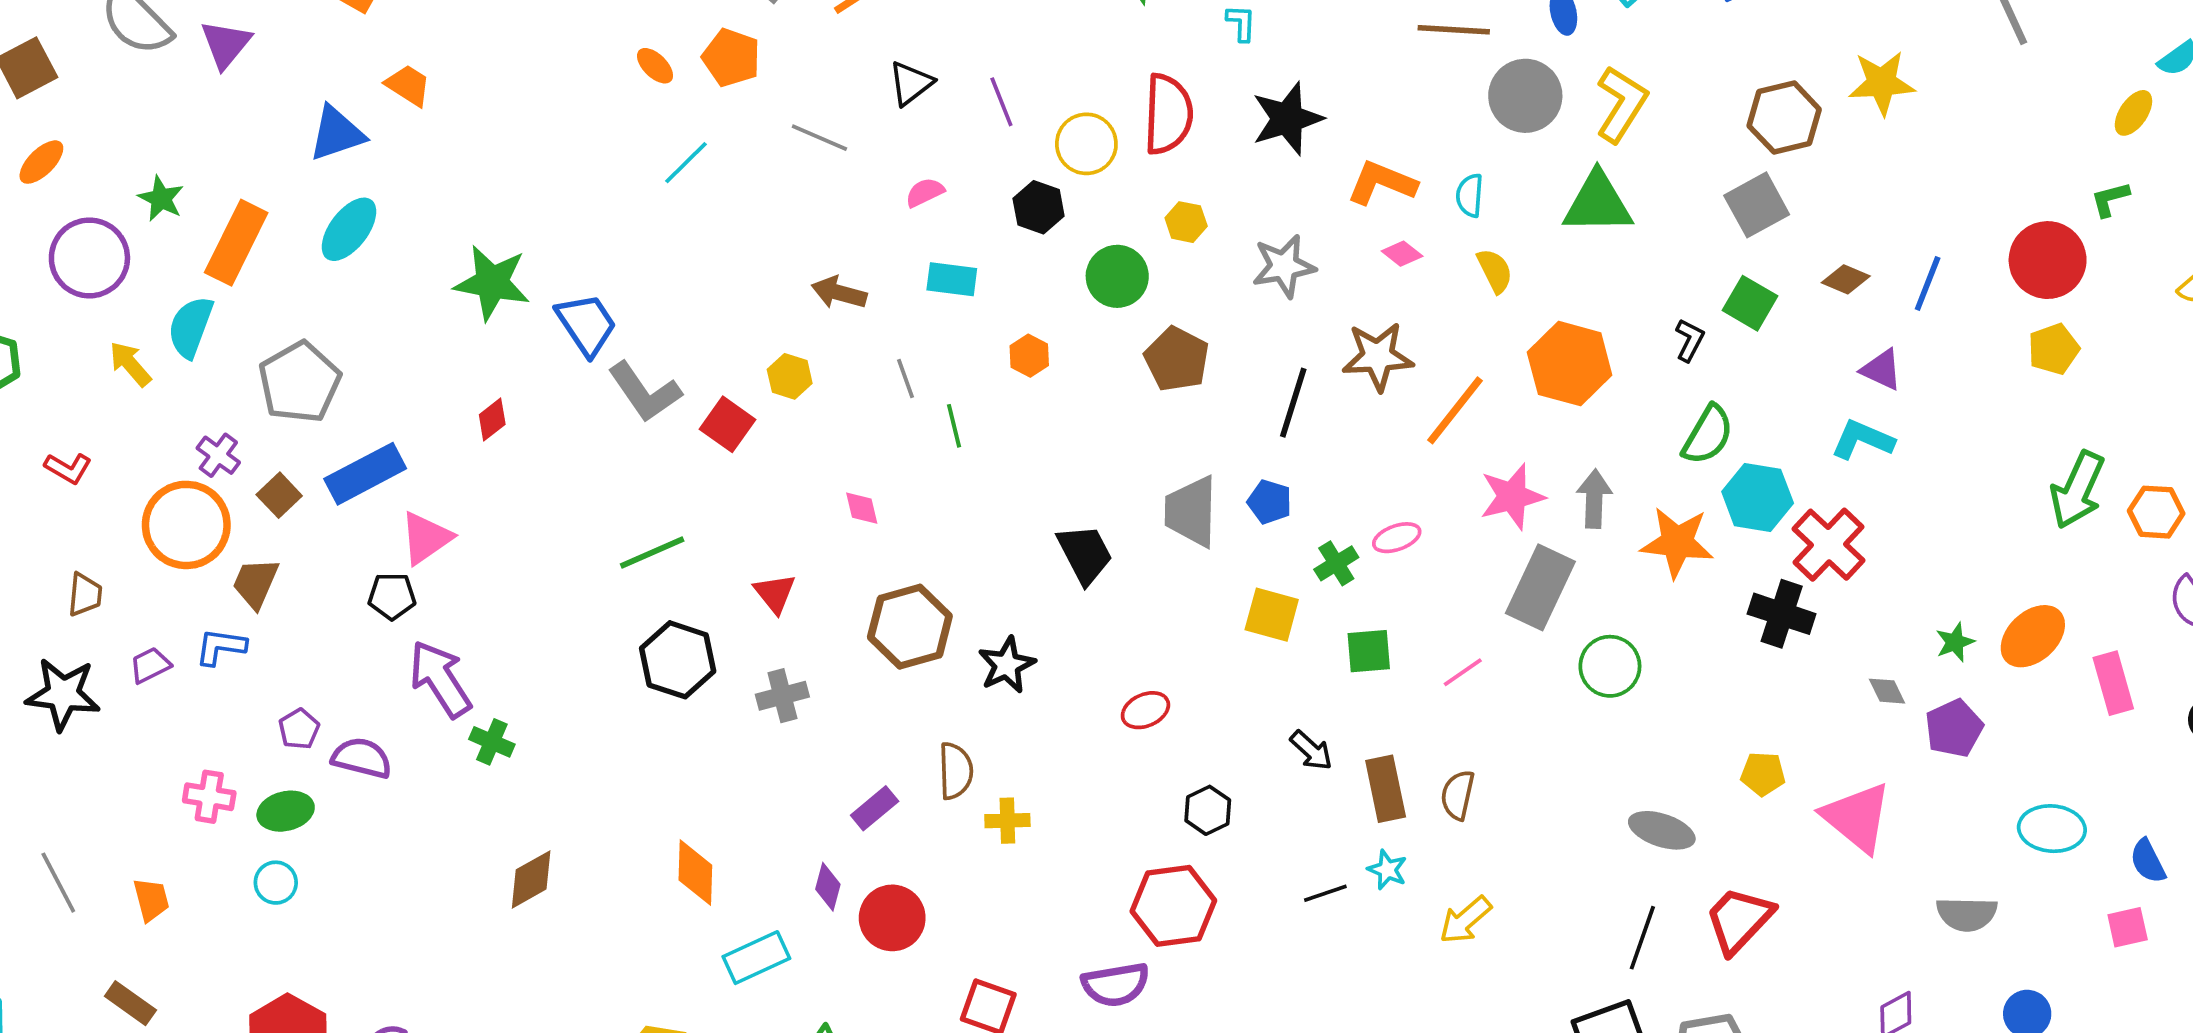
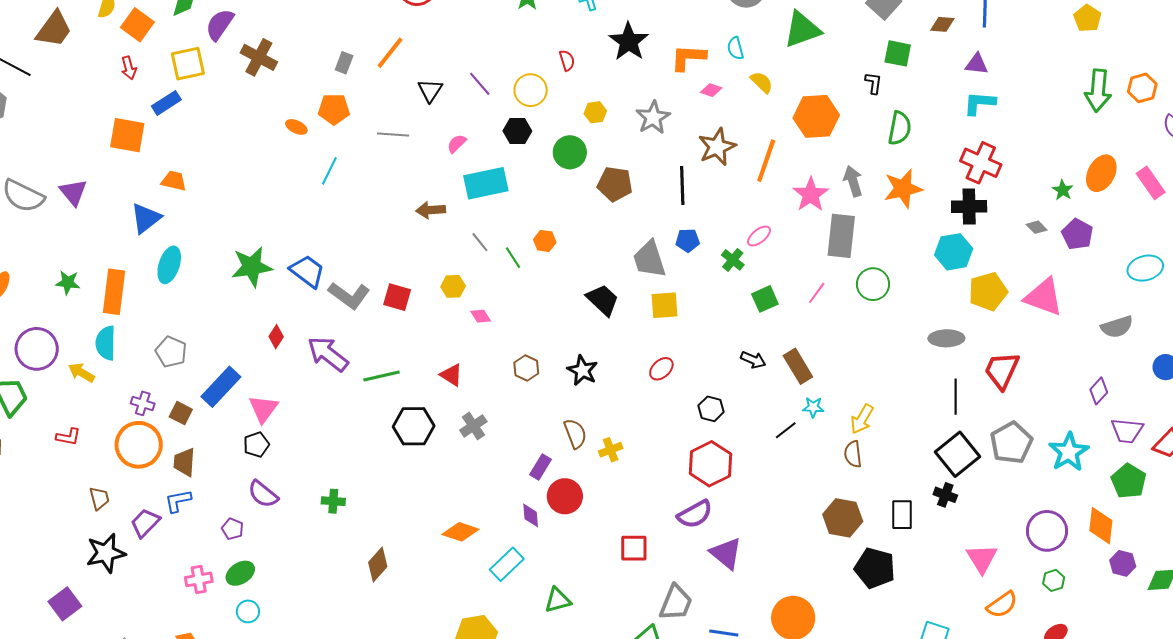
red semicircle: (1168, 114) -> (567, 60), size x0.5
purple circle: (89, 258) -> (37, 349), moved
cyan rectangle: (952, 279) -> (486, 183), size x1.6
yellow pentagon: (2054, 349) -> (1087, 18), moved
orange hexagon: (1029, 356) -> (545, 241), moved
yellow hexagon: (790, 376) -> (453, 286), moved
gray pentagon: (300, 382) -> (171, 352), size x0.7
cyan hexagon: (1758, 497) -> (954, 252), moved
green line: (652, 553) -> (381, 376), turned 30
yellow square: (1272, 615) -> (665, 305), moved
brown hexagon: (910, 627) -> (526, 368), size x0.6
purple trapezoid: (150, 665) -> (145, 523), size x1.4
green circle: (1610, 666) -> (873, 284), moved
purple arrow: (440, 679) -> (328, 354), moved
purple semicircle: (362, 758) -> (263, 494), moved, turned -136
yellow pentagon: (1763, 774) -> (988, 291), size x1.6
brown semicircle: (1458, 795) -> (853, 454), moved
orange diamond: (695, 873) -> (460, 532), turned -54
red circle: (892, 918) -> (565, 496), moved

